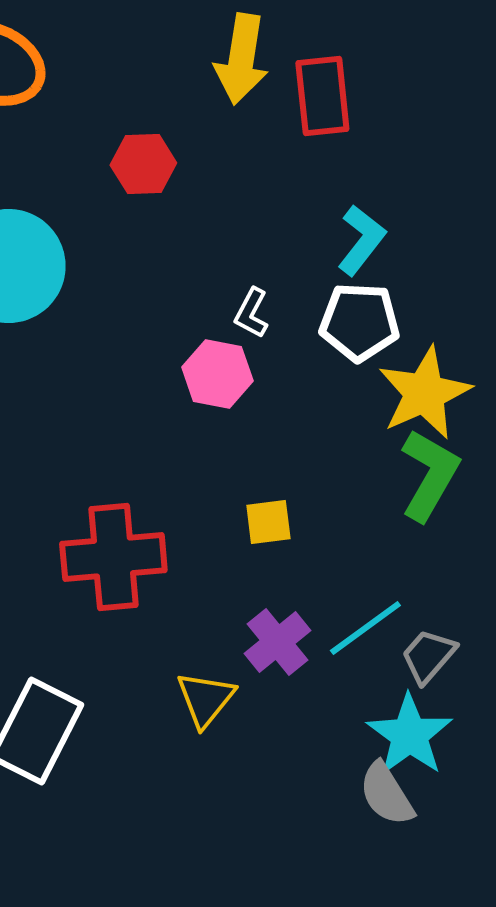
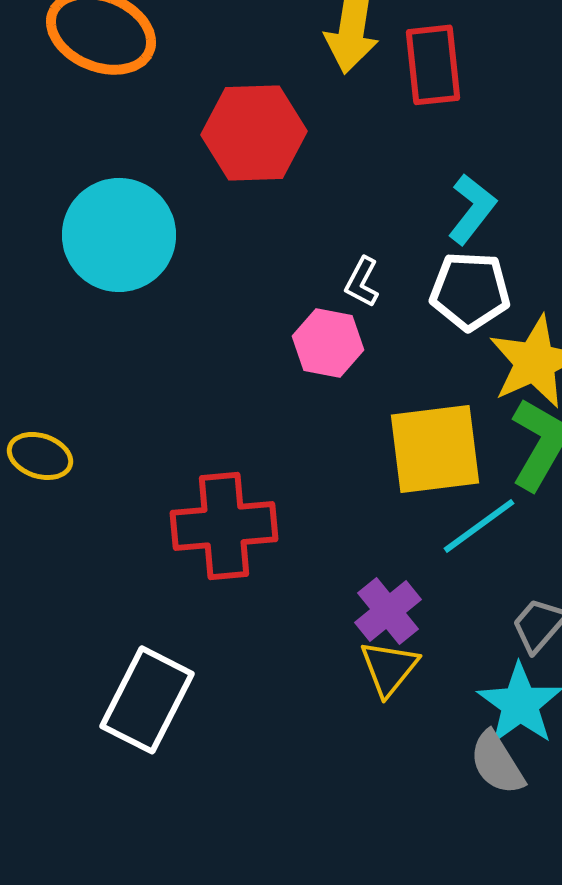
red hexagon: (143, 164) -> (254, 133), size x1.6
yellow square: (268, 522) -> (435, 449), moved, size x2.0
cyan line: (365, 628) -> (479, 526), moved
yellow triangle: (205, 699) -> (389, 668), moved

